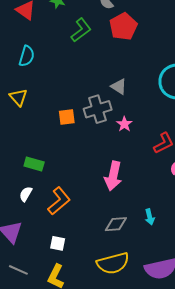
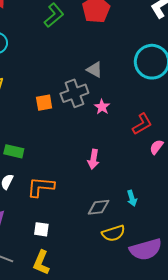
pink arrow: (113, 176) -> (93, 159), size x0.7
orange L-shape: (59, 201) -> (41, 187), turned -132
yellow semicircle: (113, 263) -> (113, 233), moved, size x0.7

